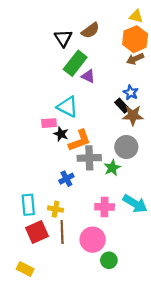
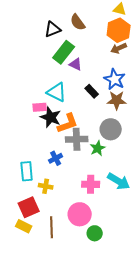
brown semicircle: (90, 30) -> (78, 22), turned 90
black triangle: (63, 38) -> (53, 29), turned 42
blue star: (131, 93) -> (115, 79), size x1.5
black rectangle: (122, 106) -> (92, 91), moved
black star: (61, 134) -> (51, 117), size x1.5
cyan rectangle: (28, 205) -> (27, 171), moved
brown line: (62, 232) -> (52, 227), moved
yellow rectangle: (25, 269) -> (24, 226), moved

